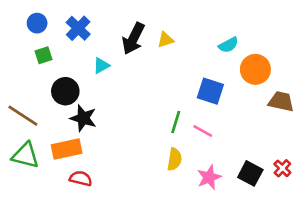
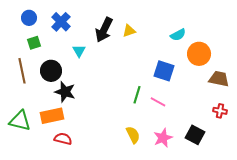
cyan triangle: (101, 66) -> (79, 51), turned -32
brown line: (23, 116) -> (22, 71), moved, turned 45
yellow semicircle: (174, 159) -> (133, 135), moved, turned -36
red cross: (282, 168) -> (220, 111), moved, turned -32

